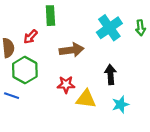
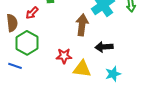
brown arrow: (72, 50) -> (82, 25), moved, turned -75
black arrow: (110, 74) -> (104, 47), turned -90

